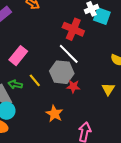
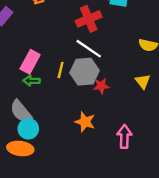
red cross: (73, 29) -> (89, 19), turned -35
yellow line: (35, 80) -> (61, 70), moved, turned 64
green arrow: (15, 84) -> (32, 81), moved

